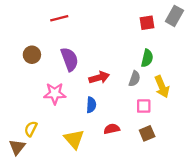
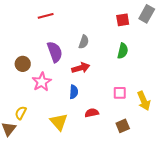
brown circle: (32, 55) -> (23, 64), moved
gray semicircle: (135, 79) -> (84, 42), moved
yellow arrow: (162, 87) -> (144, 101), moved
pink star: (55, 93) -> (42, 82), turned -30
brown square: (147, 133) -> (123, 126), moved

